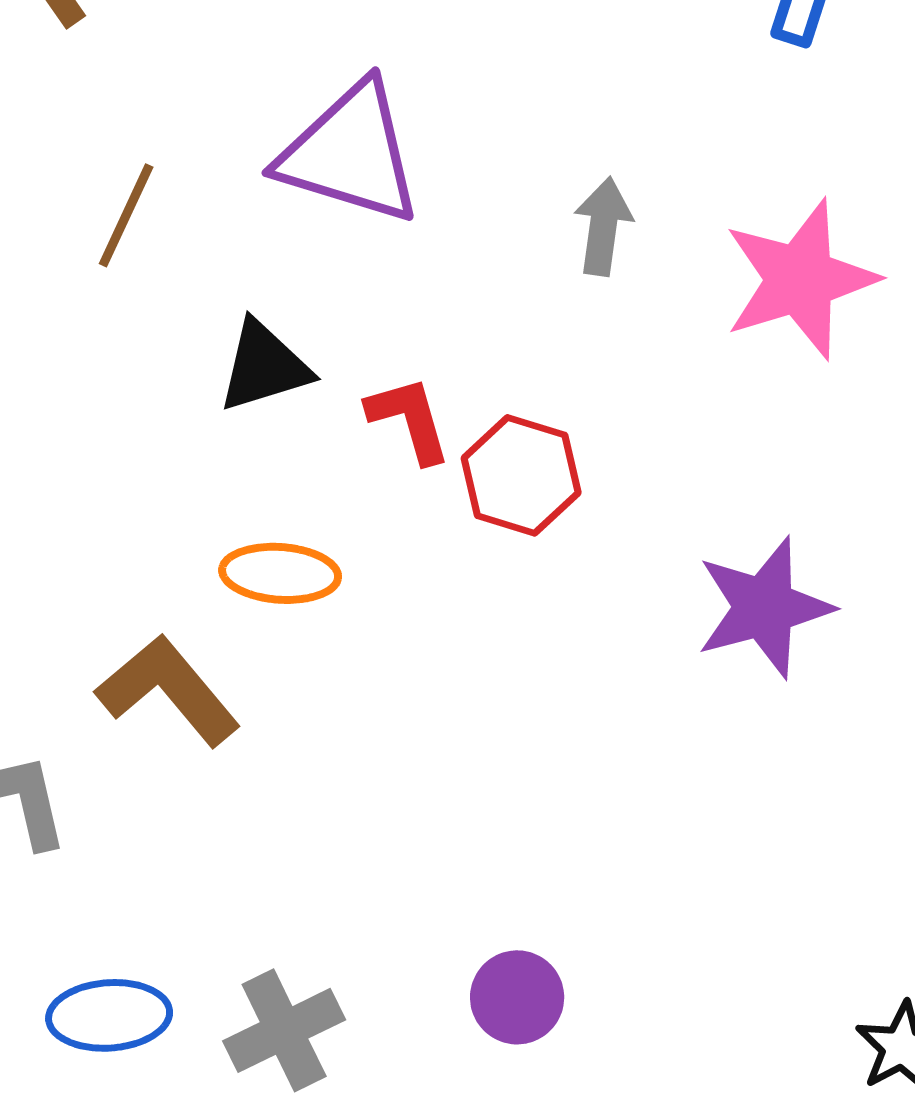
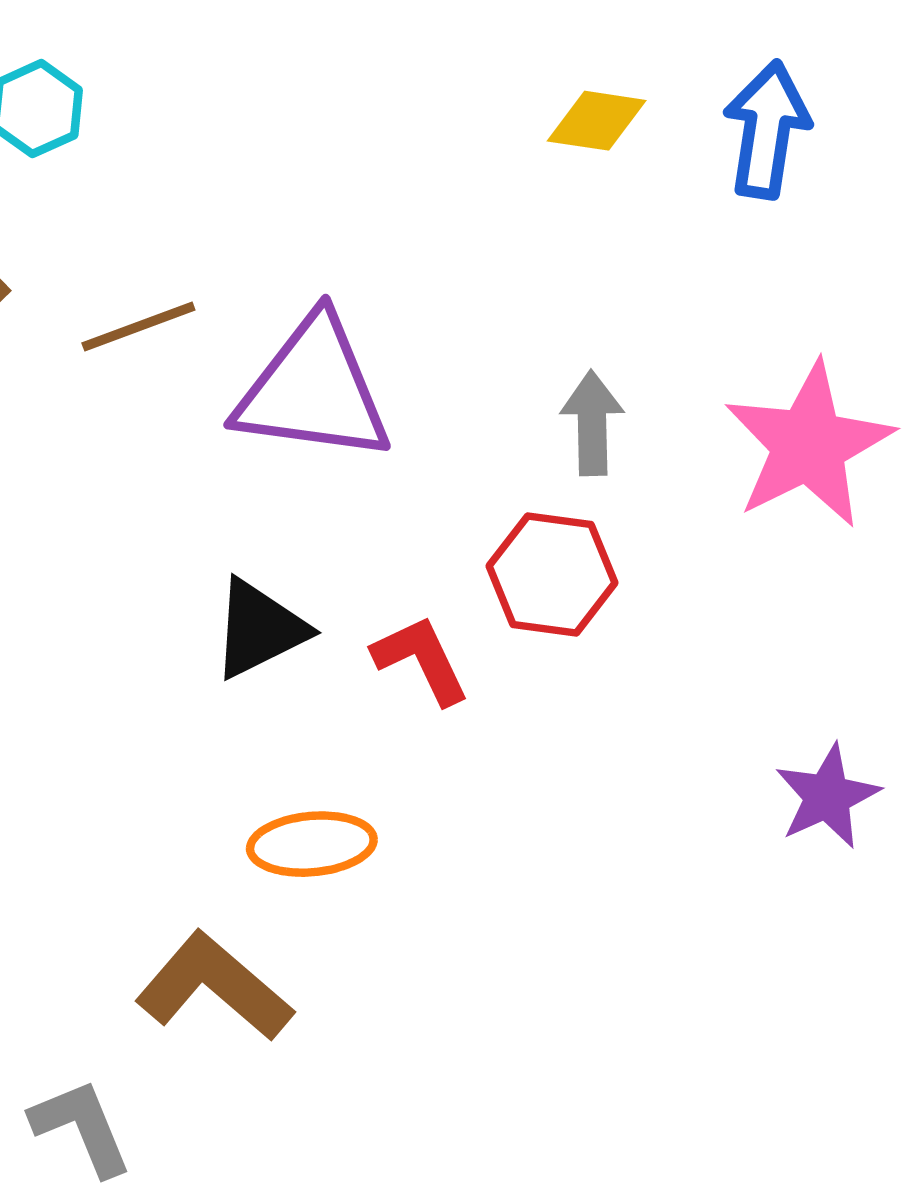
brown line: (126, 215) -> (138, 327), moved, turned 54
red hexagon: (521, 475) -> (552, 574), moved
purple star: (764, 607) -> (827, 796), size x0.7

